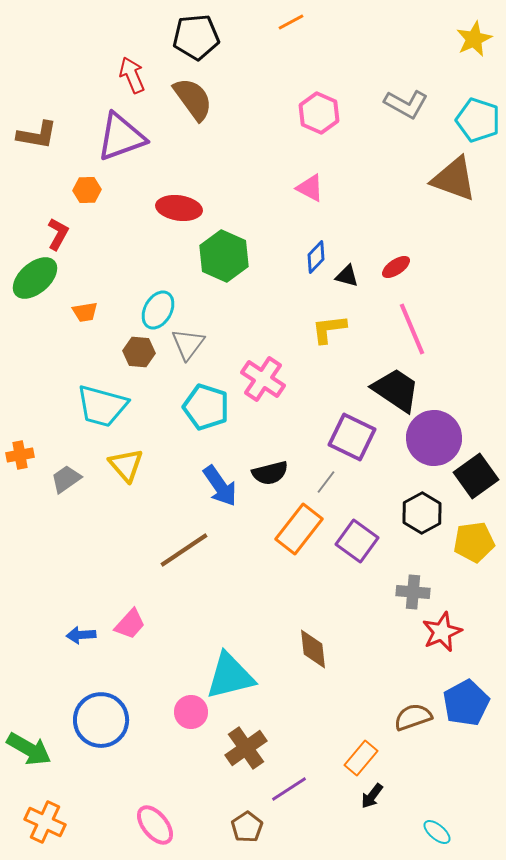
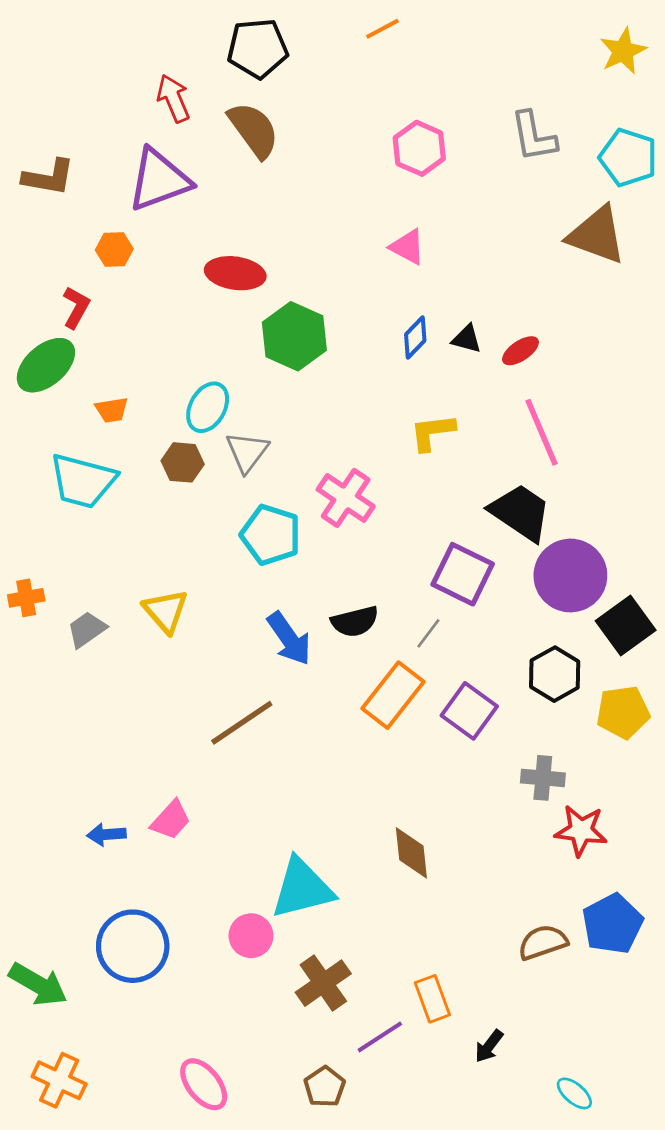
gray L-shape: (406, 104) -> (534, 136), turned 51
black triangle: (347, 276) -> (467, 339), moved
cyan trapezoid: (102, 406) -> (83, 481), moved
red star: (442, 632) -> (581, 831), turned 30
orange rectangle: (361, 758) -> (432, 999), moved, turned -60

